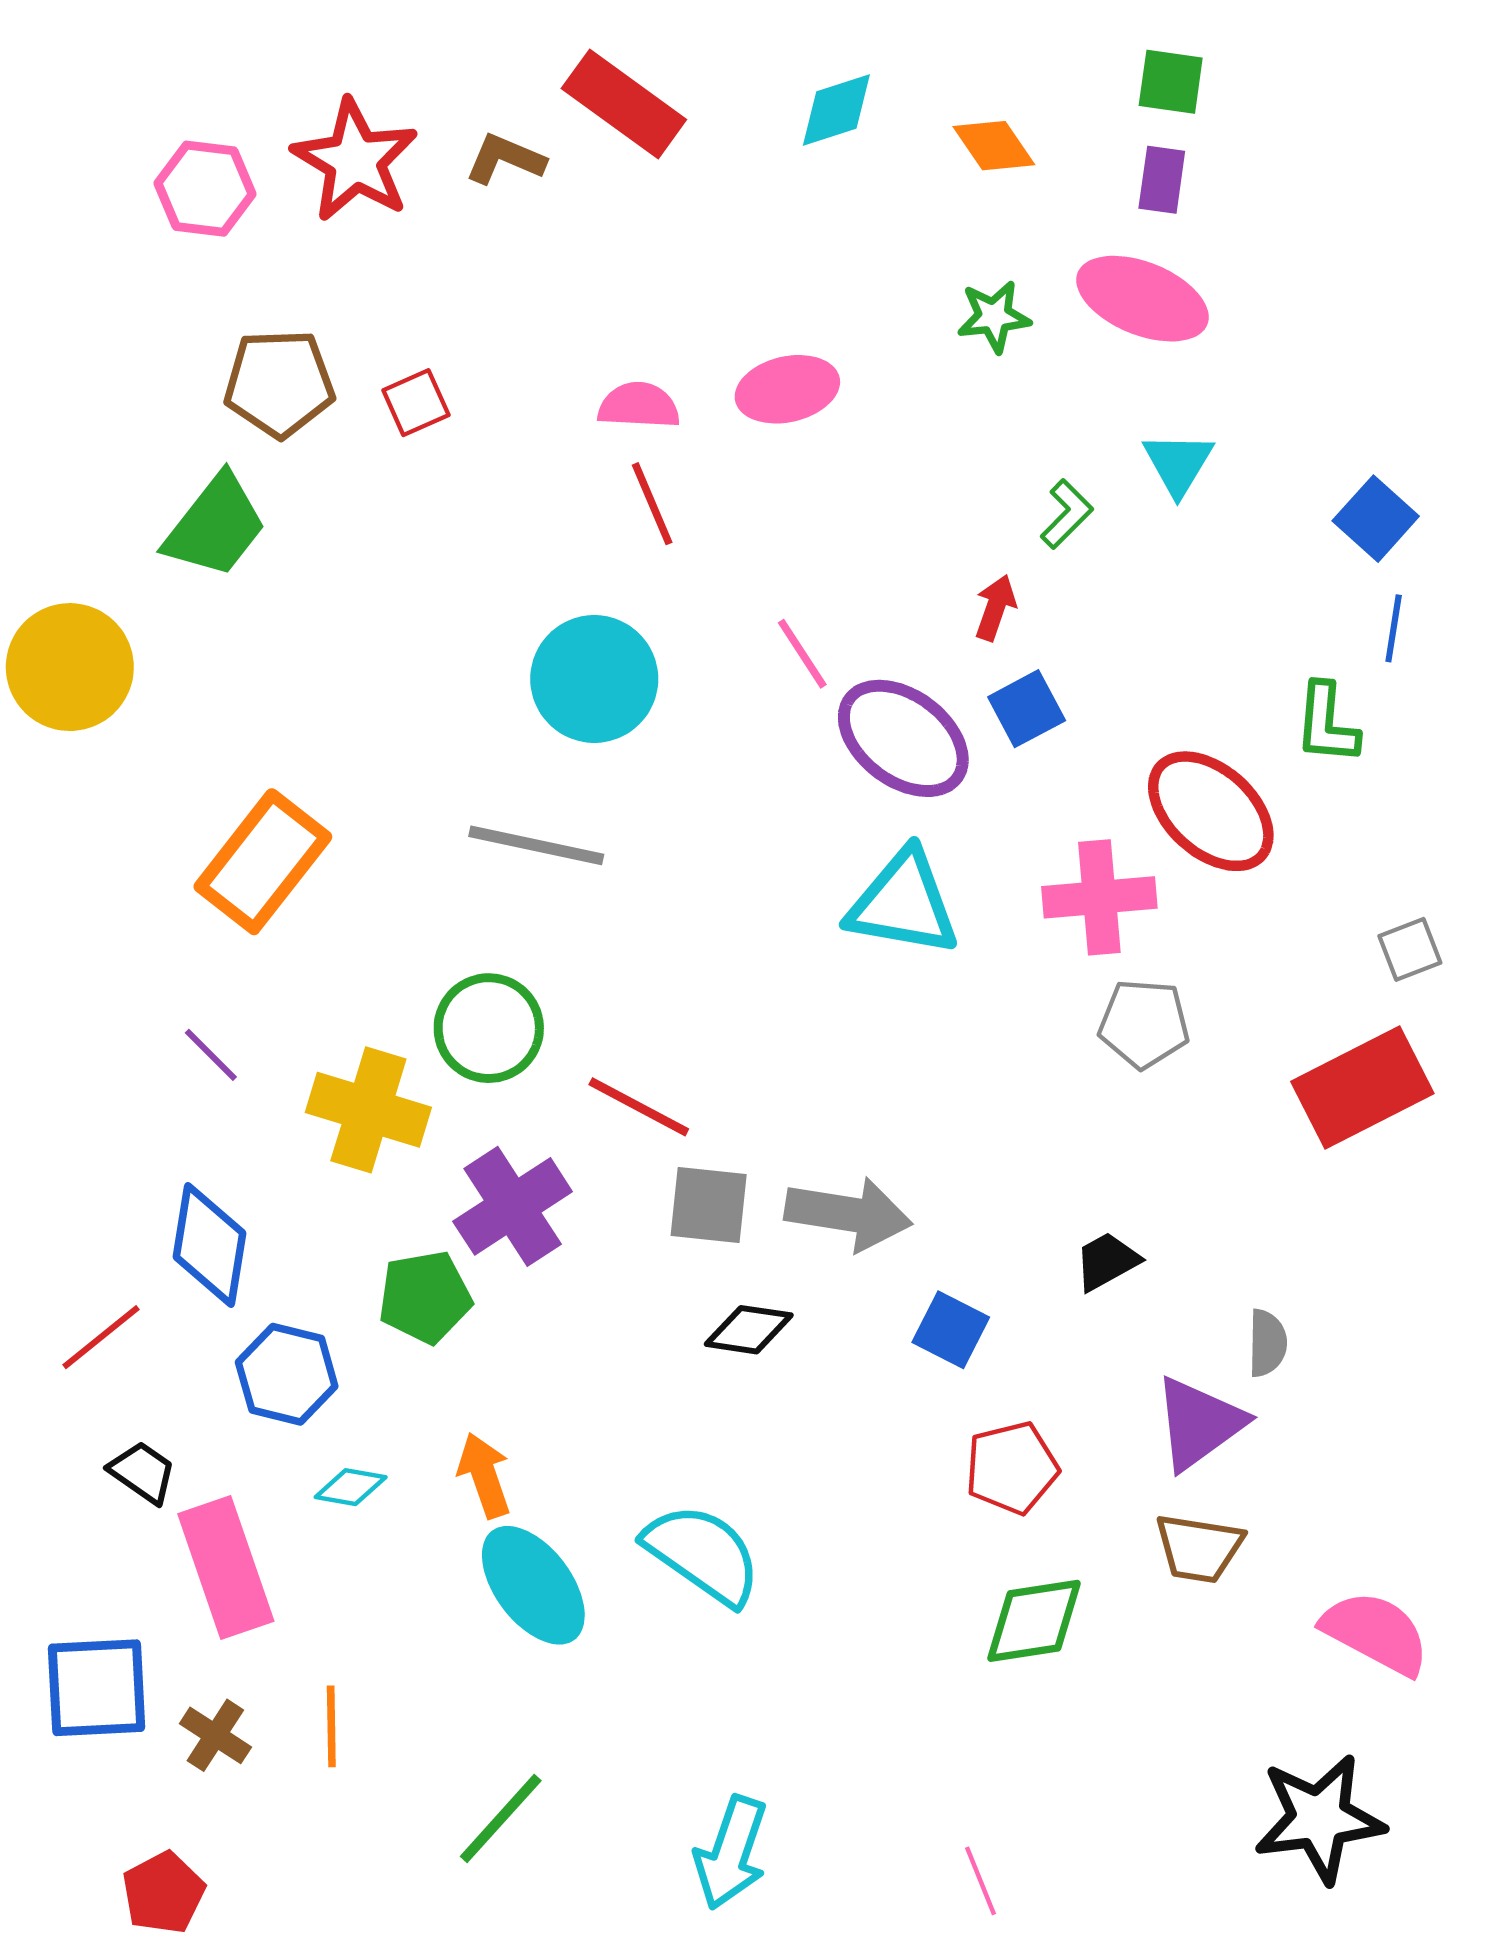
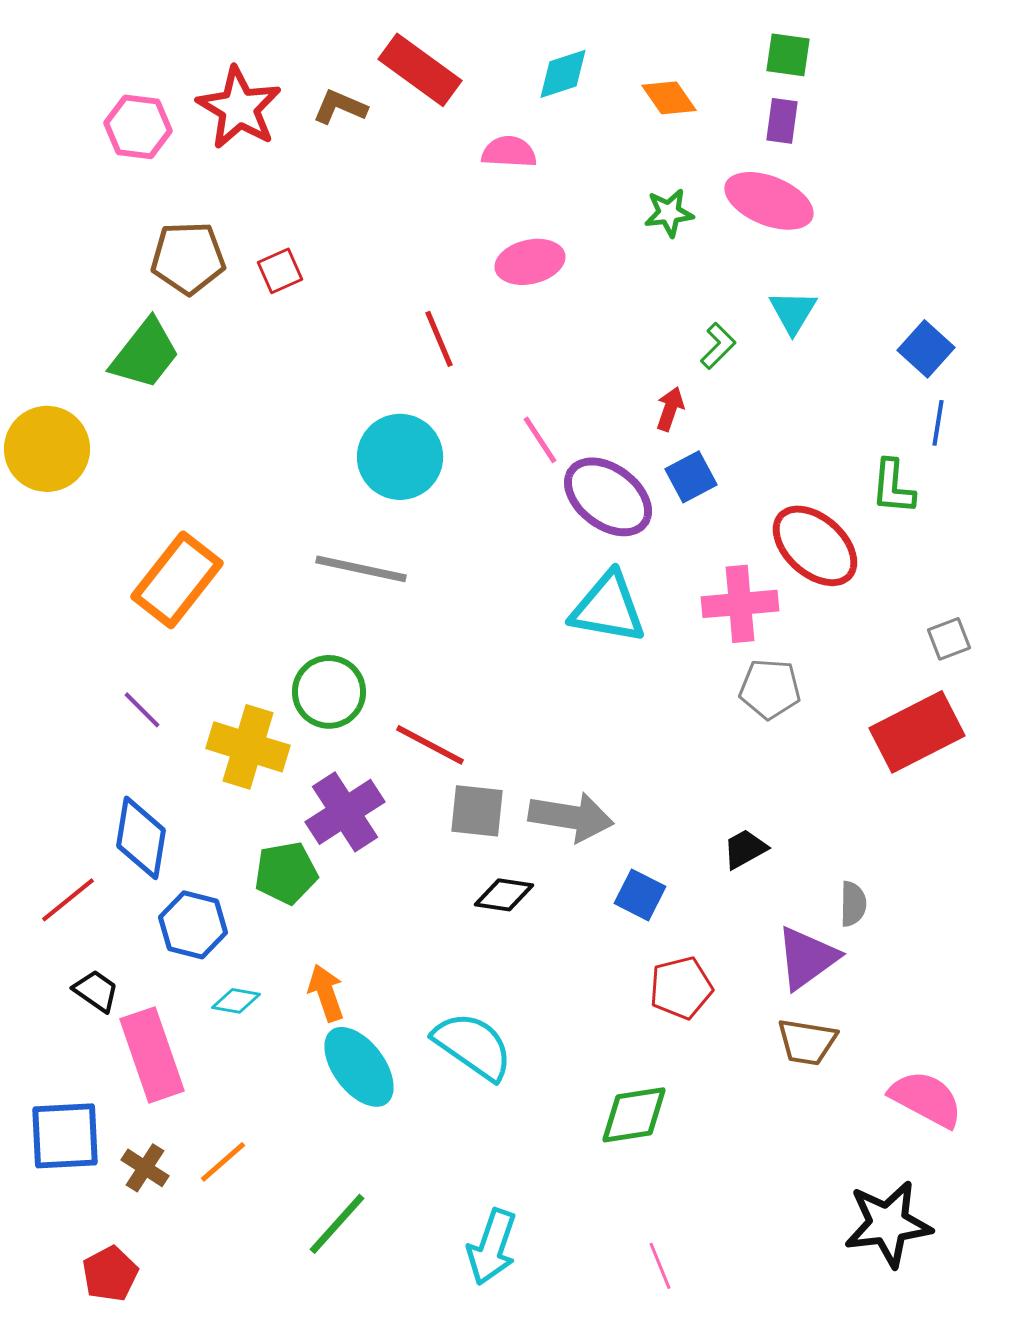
pink semicircle: (639, 406) -> (509, 152), moved
green diamond: (1034, 1621) -> (634, 1115), moved
orange line: (331, 1726) -> (223, 1162), turned 50

